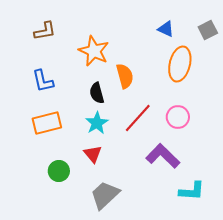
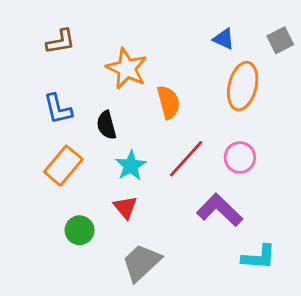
black semicircle: (97, 93) -> (106, 125), moved
orange rectangle: (47, 123) -> (63, 166), turned -36

